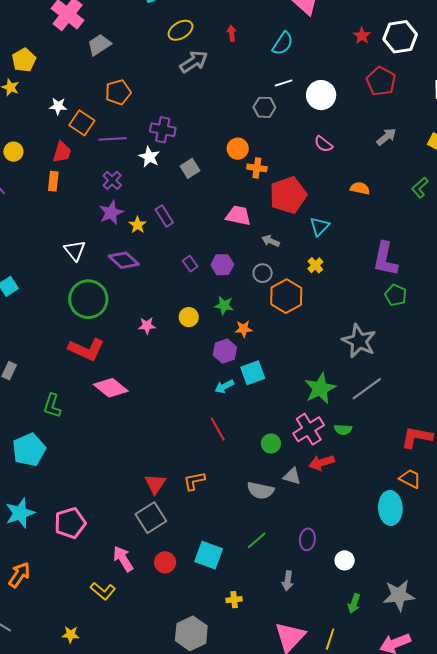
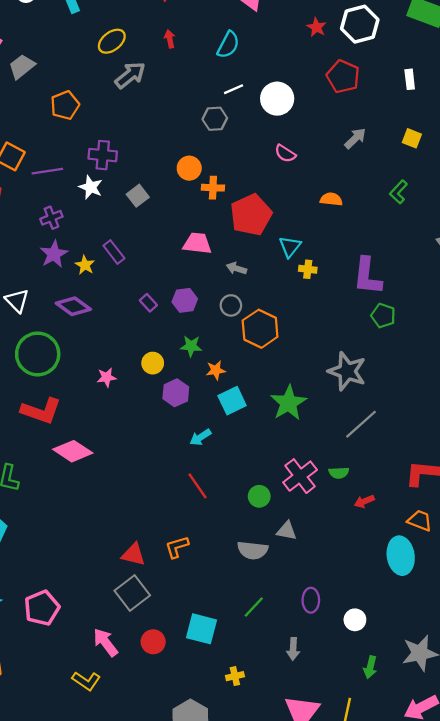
orange pentagon: (118, 92) -> (65, 105), moved
purple cross: (112, 180) -> (51, 218), turned 30
yellow cross: (315, 265) -> (308, 269), moved, turned -35
purple hexagon: (225, 351) -> (176, 393), moved
cyan square: (253, 373) -> (232, 401), moved
green star: (320, 389) -> (289, 403), moved
red arrow: (322, 463) -> (364, 501), moved, size x0.7
red triangle: (155, 484) -> (133, 555), turned -45

